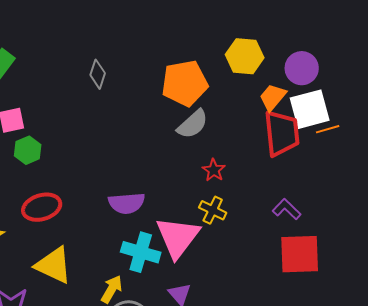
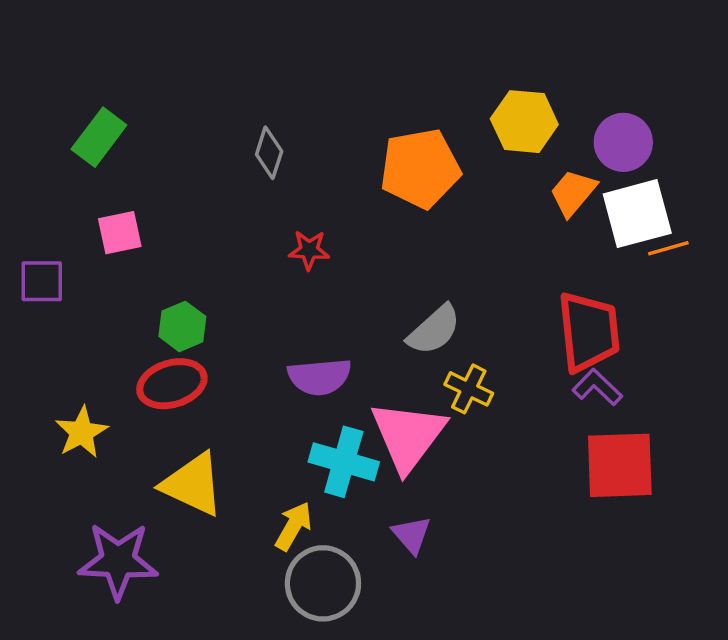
gray semicircle: (193, 124) -> (434, 330), moved
red trapezoid: (282, 133) -> (589, 332), moved
green hexagon: (28, 150) -> (182, 326), moved
red star: (214, 170) -> (309, 250), moved, turned -30

